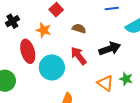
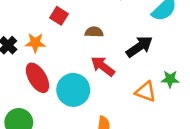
orange star: (44, 30) -> (35, 43), moved

